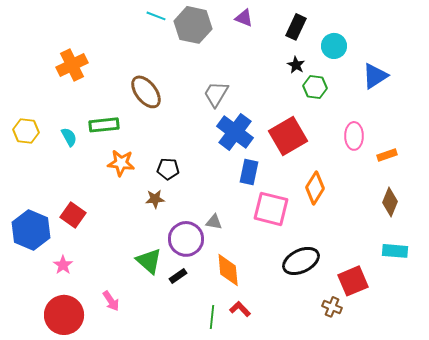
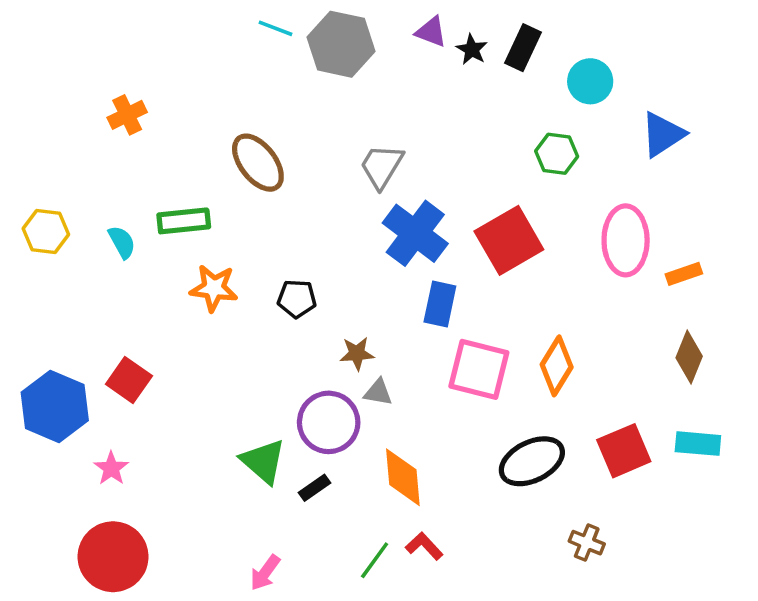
orange cross: (72, 65) -> (127, 115), size x0.7
black star: (296, 65) -> (472, 49), moved
pink ellipse: (354, 136) -> (626, 240), size x1.4
orange diamond: (315, 188) -> (557, 366), moved
brown star: (155, 199) -> (357, 353), moved
red square: (353, 281) -> (624, 451), moved
pink arrow: (111, 301) -> (265, 573), moved, turned 70
green line: (212, 317) -> (375, 560), turned 30

